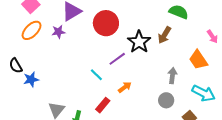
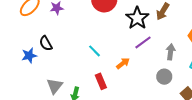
purple line: (117, 59) -> (143, 42), moved
black semicircle: (16, 66) -> (46, 43), moved
red rectangle: (103, 105) -> (101, 81), turned -63

